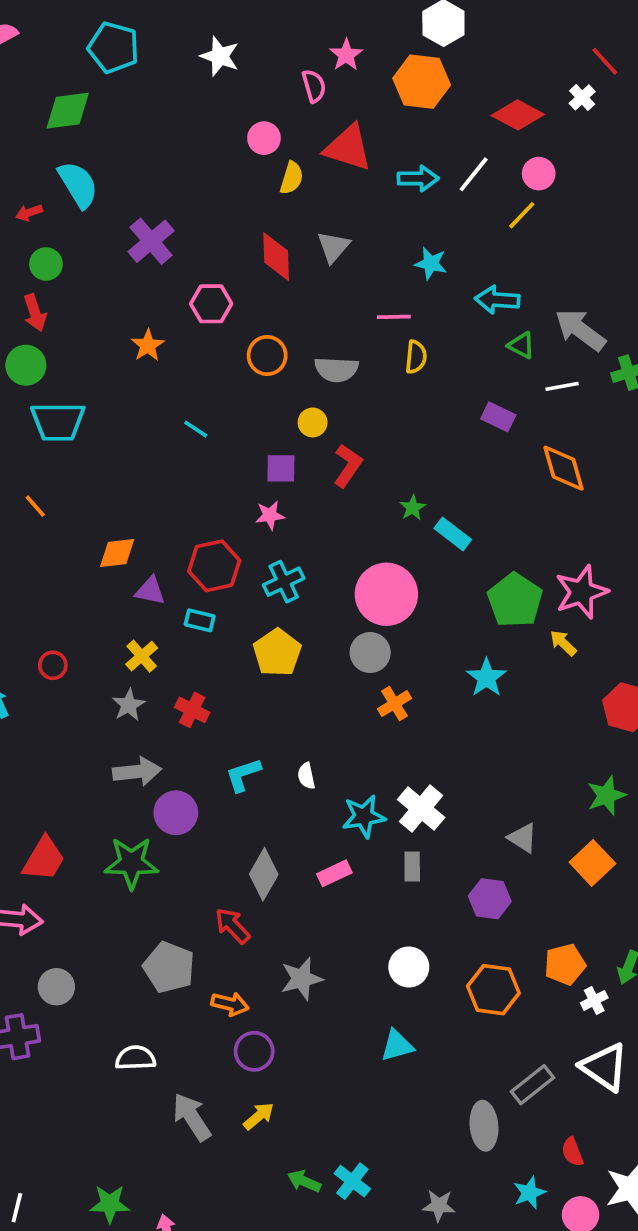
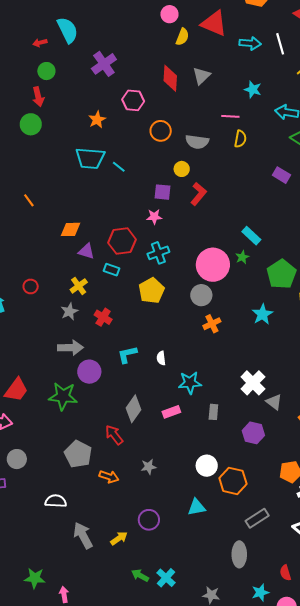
white line: (474, 174) -> (280, 44), turned -60
cyan trapezoid: (58, 422) -> (90, 158), moved
green star: (413, 508) -> (242, 257), moved
white cross: (421, 808) -> (253, 383), moved
gray star: (301, 979) -> (149, 467), size x0.7
orange hexagon: (493, 990) -> (233, 481), moved
purple circle: (254, 1051) -> (149, 520), moved
gray rectangle: (533, 1085) -> (257, 518), moved

